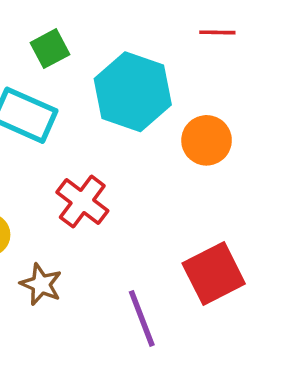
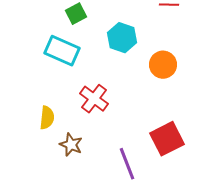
cyan hexagon: (133, 92) -> (122, 38), size x0.7

